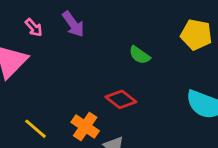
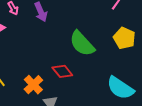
green semicircle: (140, 55) -> (82, 44), size x1.8

